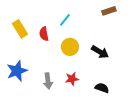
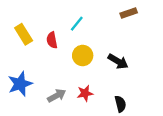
gray arrow: (48, 81) -> (57, 96), turned -112
black semicircle: (102, 88) -> (120, 104), turned 56

